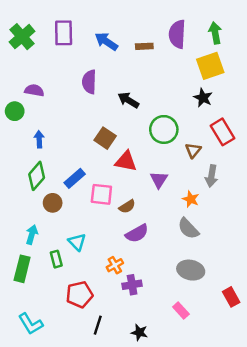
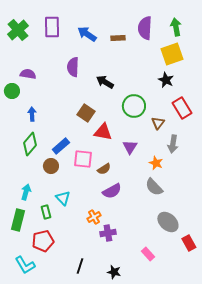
brown circle: (53, 203) -> (51, 166), moved
gray ellipse: (191, 270) -> (168, 222), moved, turned 30
red pentagon: (79, 295) -> (43, 241), moved

